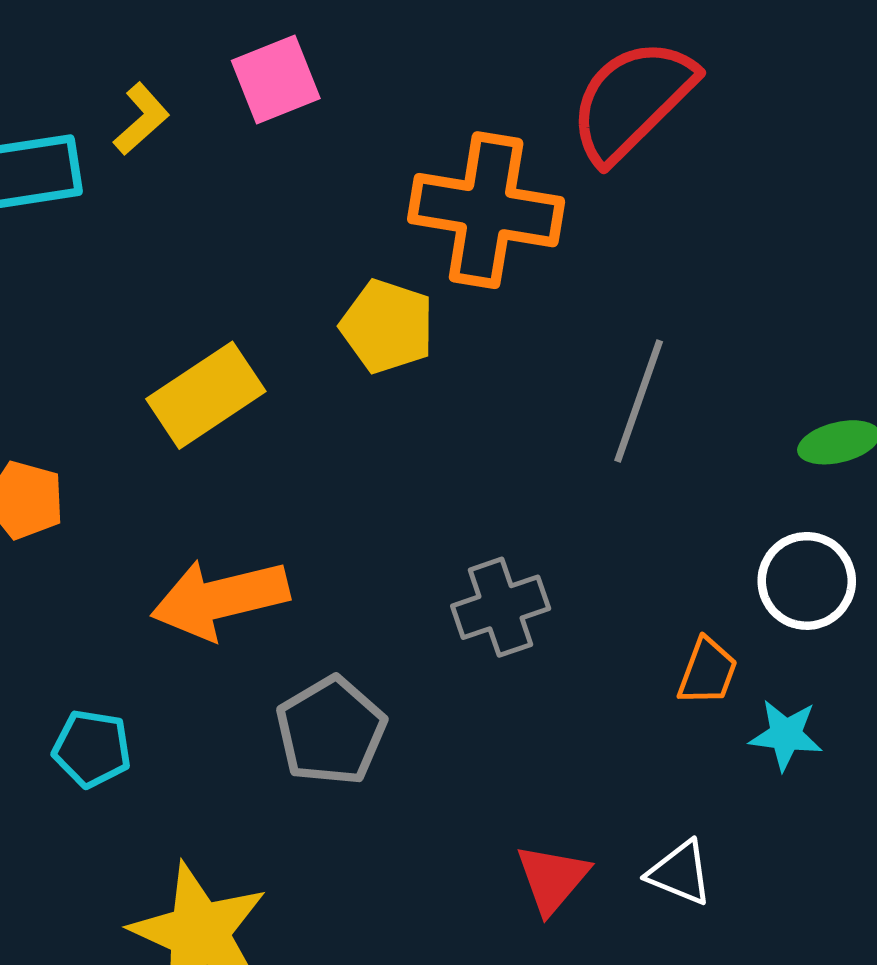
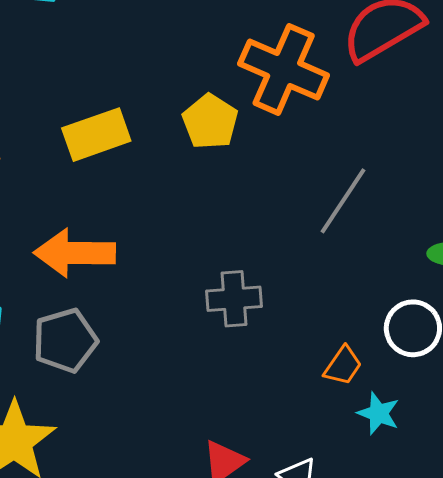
gray pentagon: (331, 731) -> (65, 340), moved

